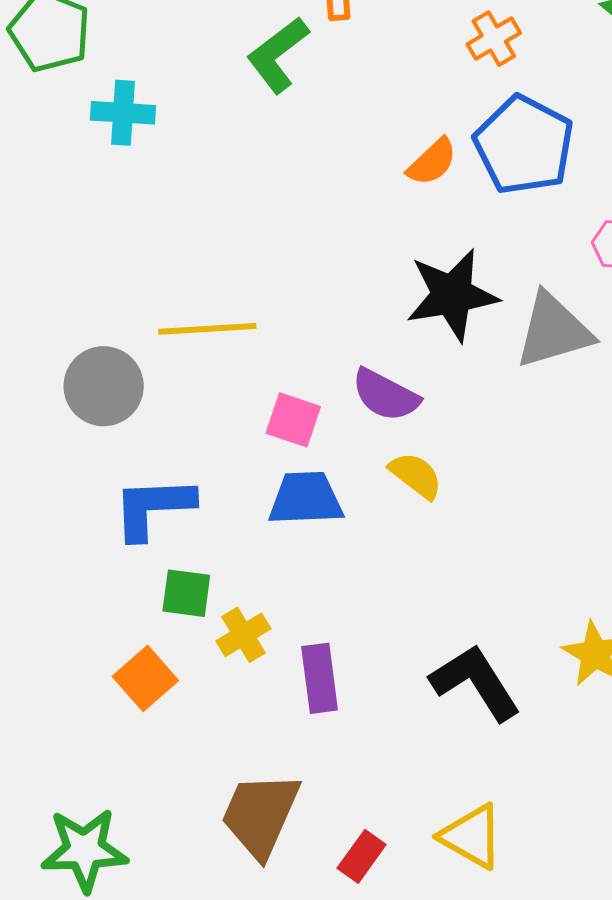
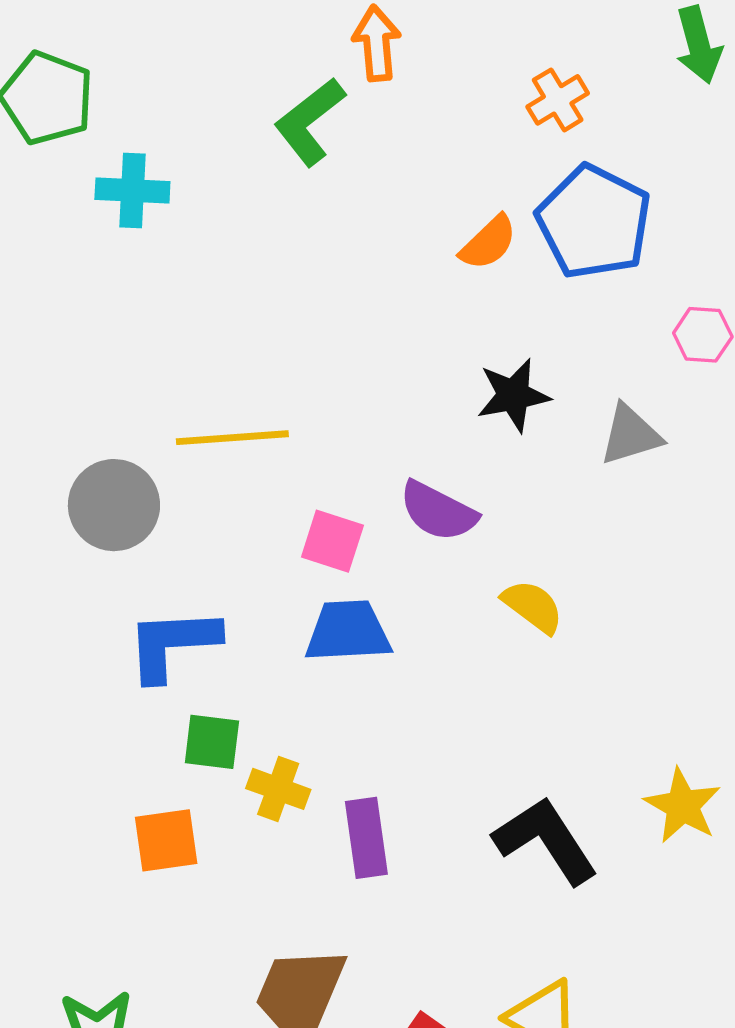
black star: (452, 295) -> (513, 395), size x0.7
gray triangle: (554, 331) -> (630, 435), size x0.7
yellow semicircle: (416, 475) -> (533, 606), moved
yellow cross: (243, 635) -> (278, 789), turned -38
orange square: (145, 678) -> (166, 840), turned 34

